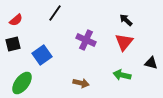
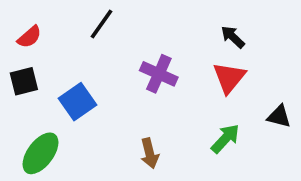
green arrow: (122, 75) -> (225, 139), turned 120
brown arrow: (81, 83) -> (150, 153), turned 63

